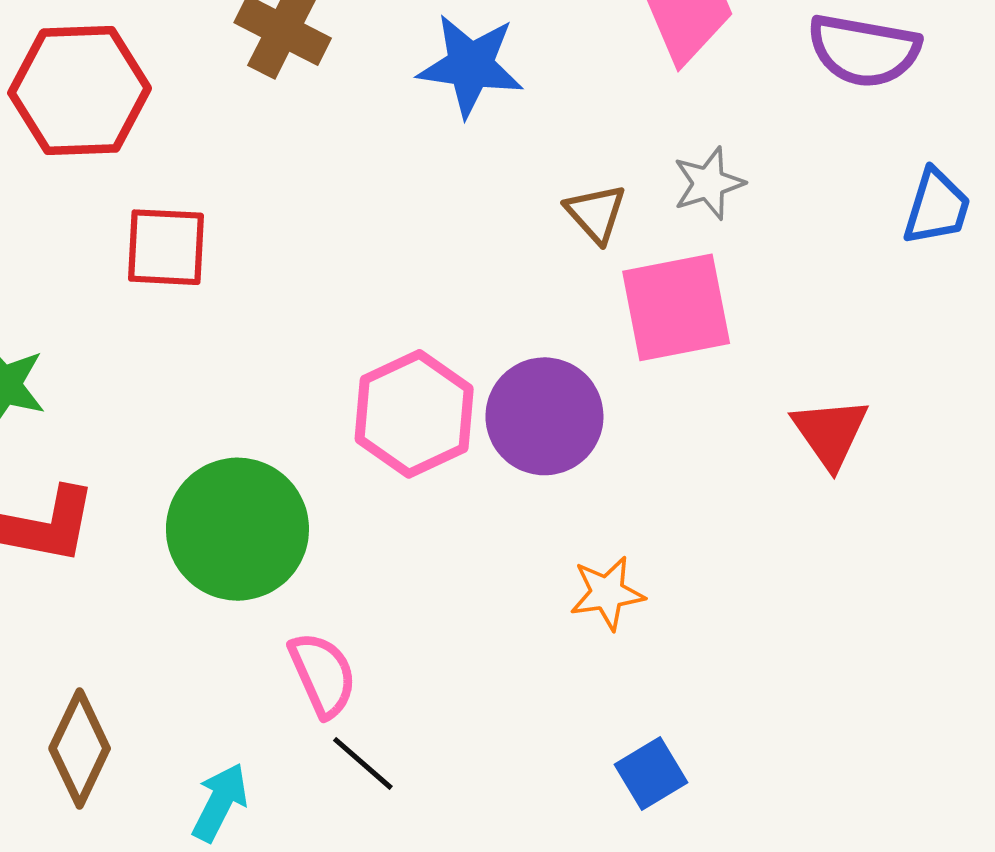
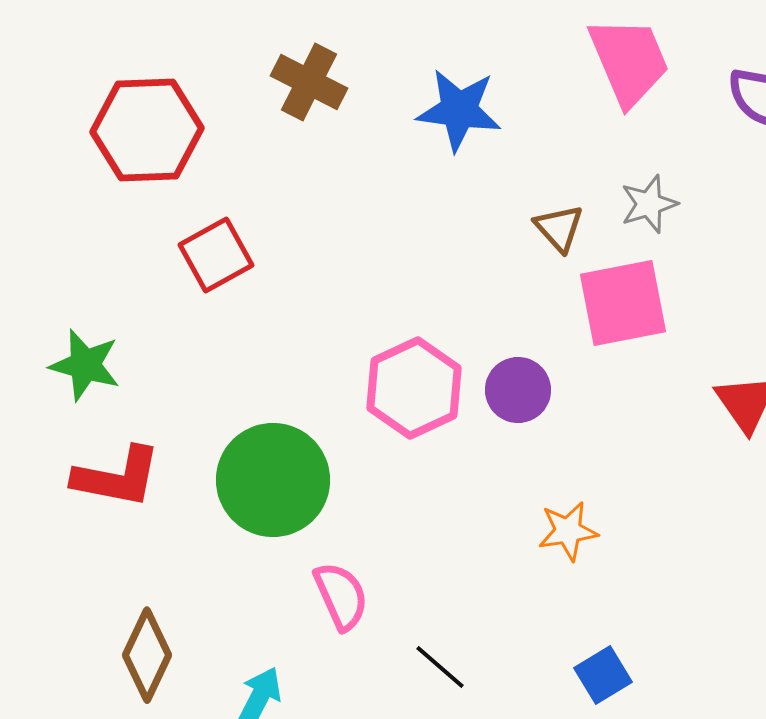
red square: (166, 247) -> (216, 255), turned -32
purple circle: (544, 416) -> (518, 390), size x0.7
black line: (363, 763) -> (440, 667), moved

